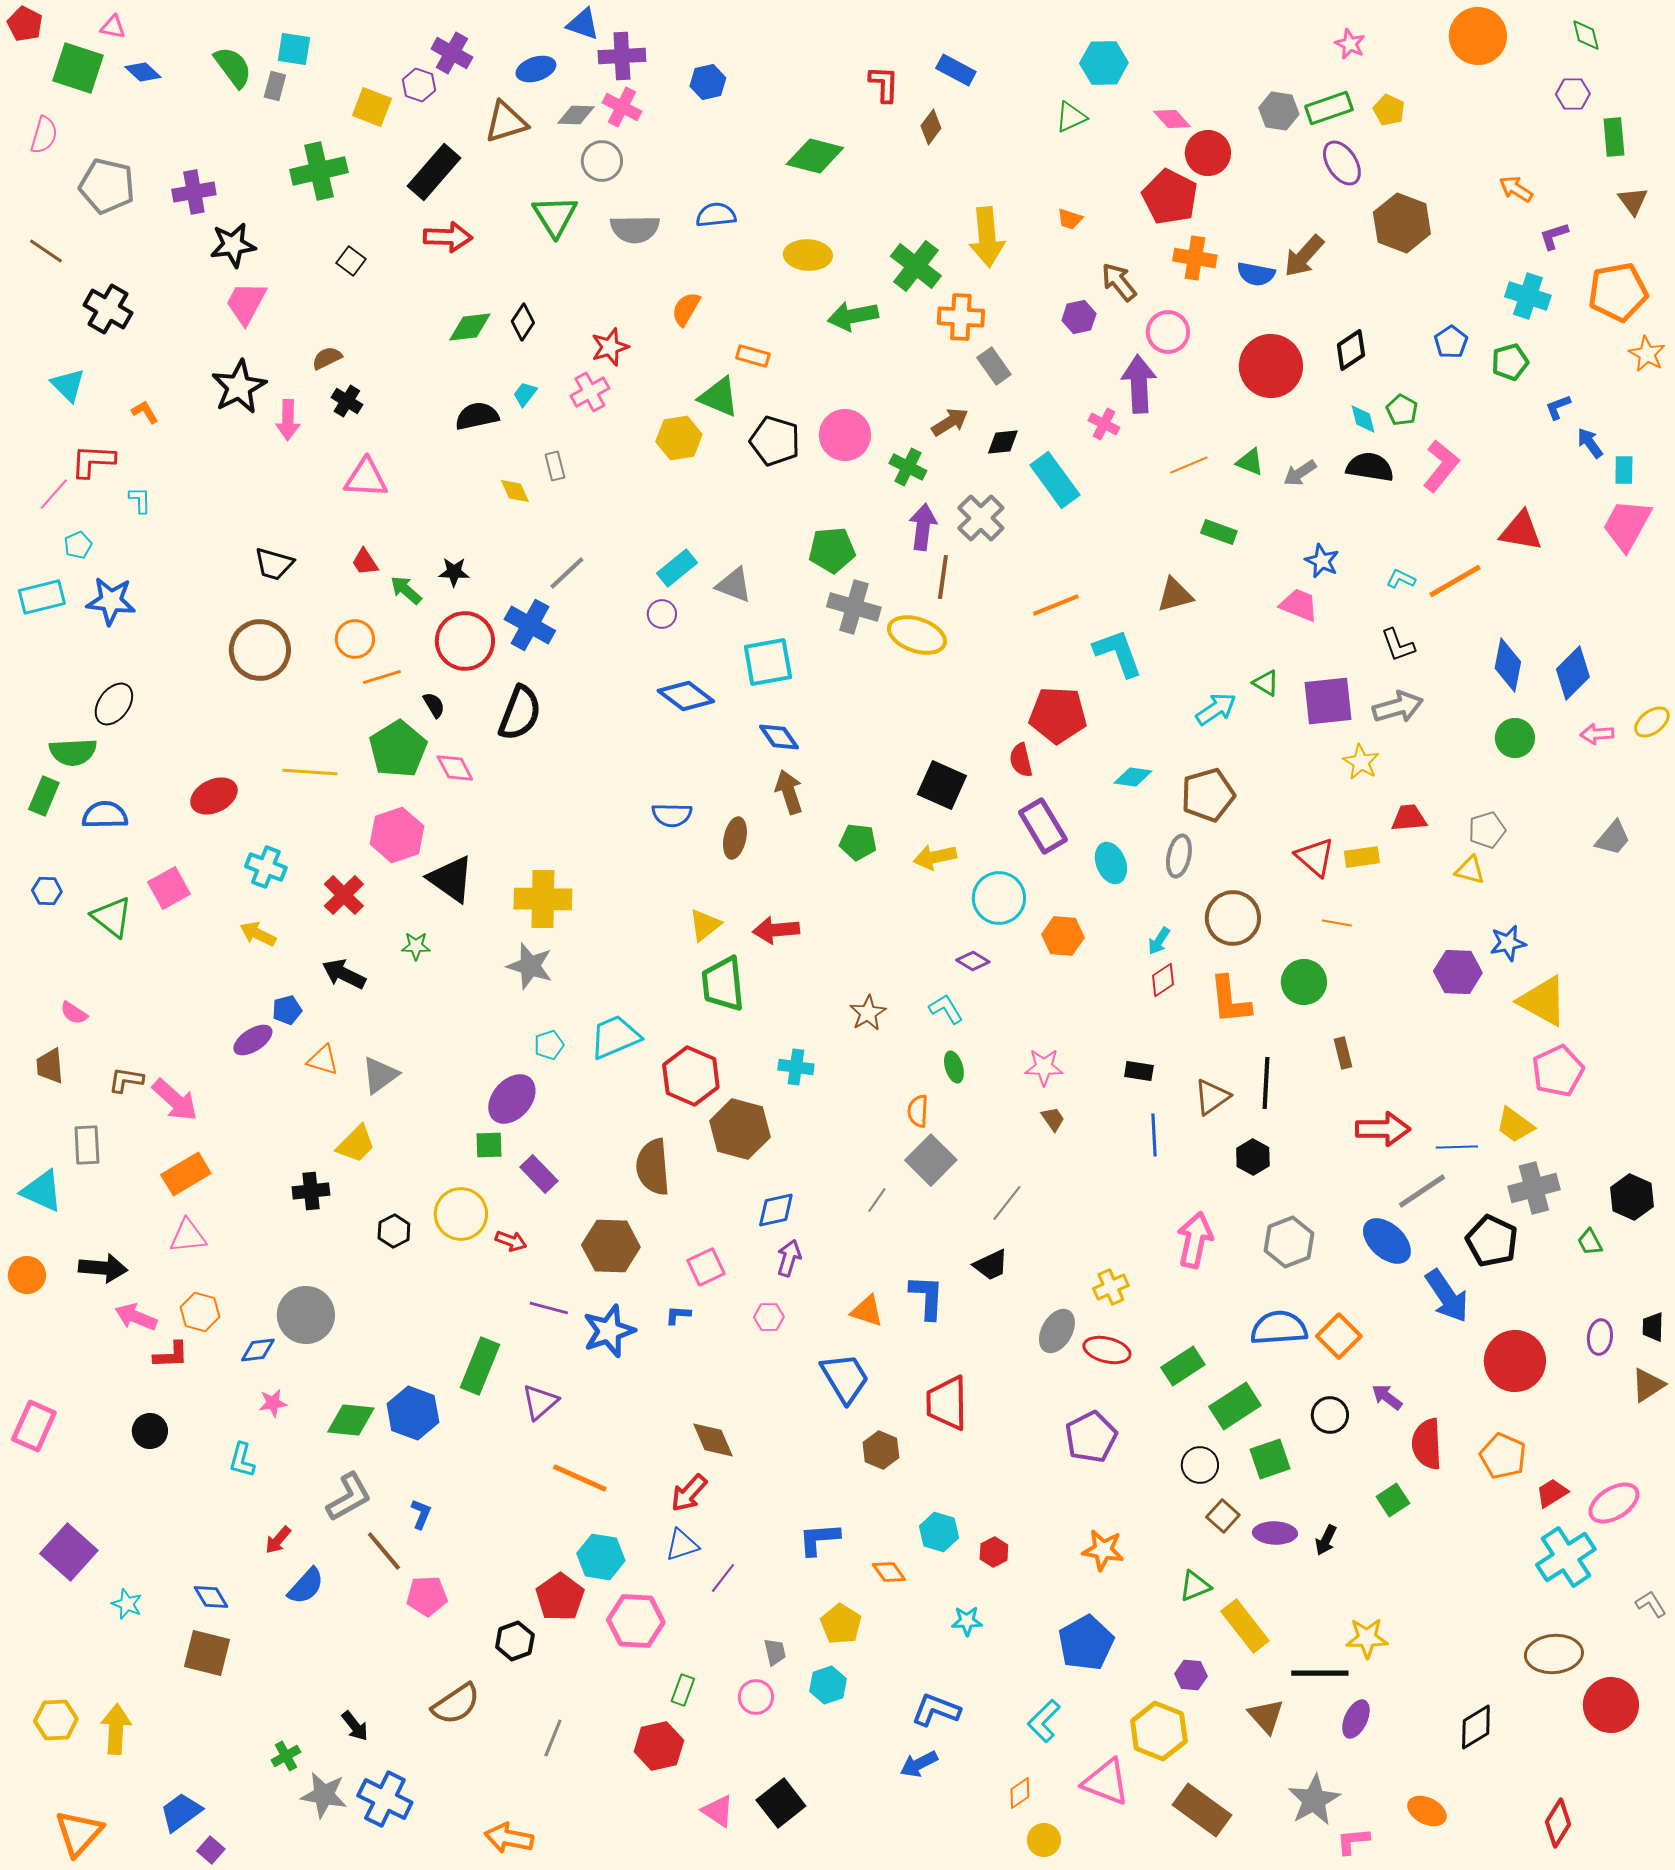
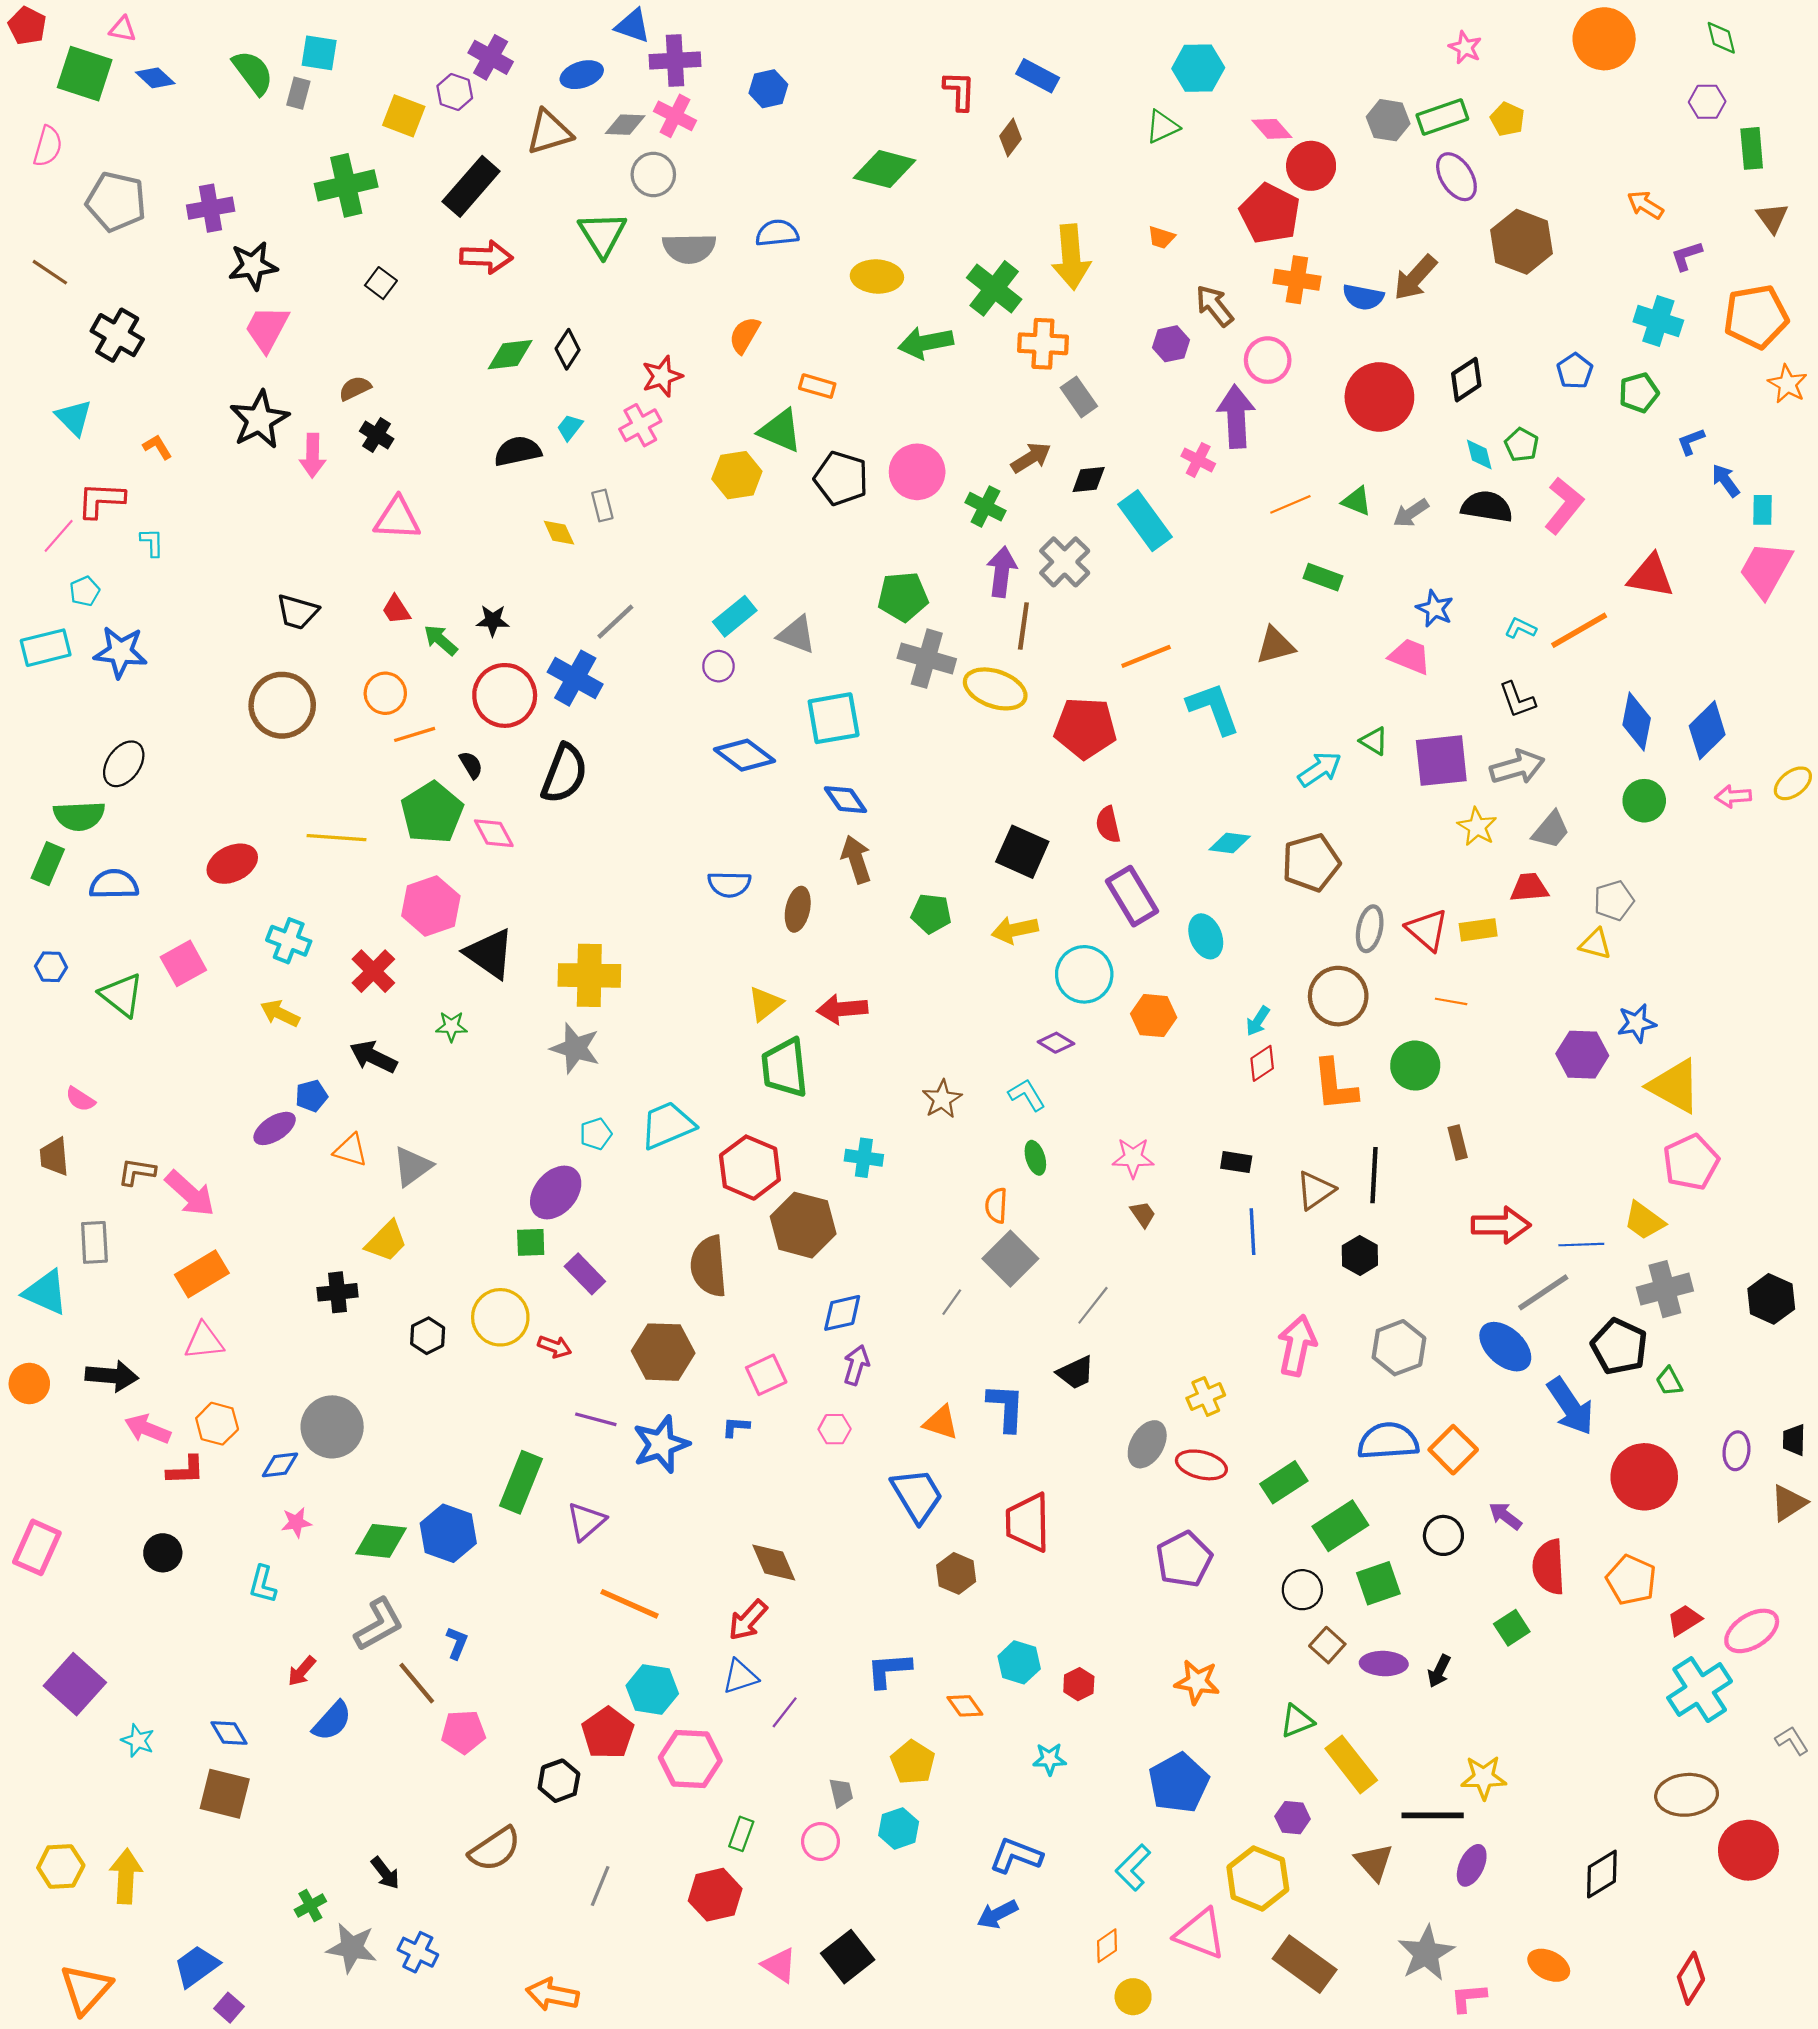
red pentagon: (1058, 715) -> (1085, 728), moved
gray trapezoid: (1613, 838) -> (1551, 830), moved
gray ellipse: (1179, 856) -> (1370, 929), moved
green trapezoid: (1590, 1242) -> (1669, 1381), moved
blue cross: (385, 1799) -> (418, 1952), size x0.7

